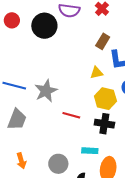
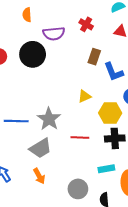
yellow triangle: (97, 73) -> (84, 96), moved
gray trapezoid: (17, 119) -> (41, 148), moved, turned 50
orange arrow: (21, 161) -> (39, 176), moved

